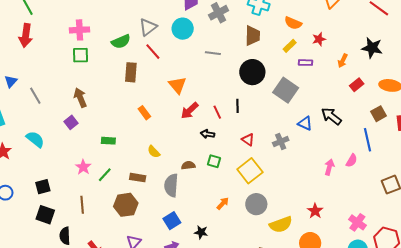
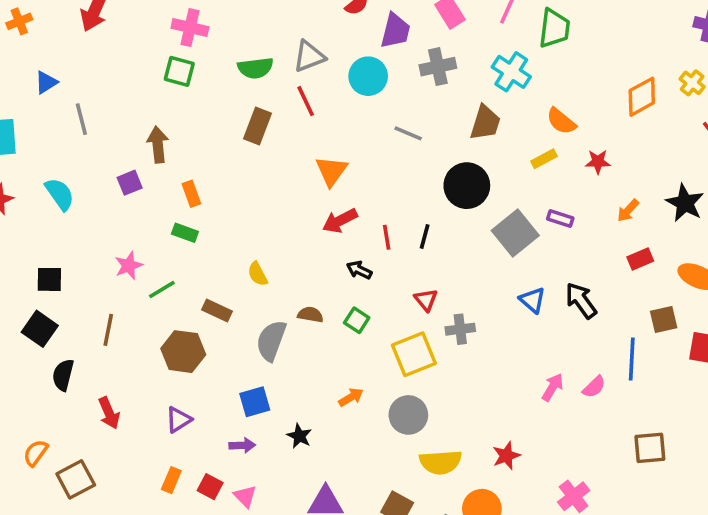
purple rectangle: (306, 63) -> (560, 219), moved
orange rectangle: (144, 113) -> (191, 194), moved
gray cross: (281, 141) -> (460, 329), moved

